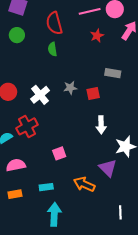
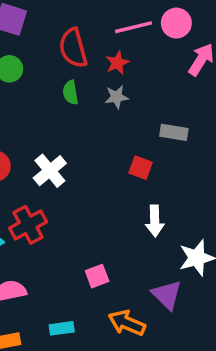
red star: (97, 36) -> (117, 63), moved
gray star: (70, 88) -> (117, 97), moved
red square: (93, 93) -> (141, 168), turned 32
pink square: (59, 153) -> (97, 276), moved

